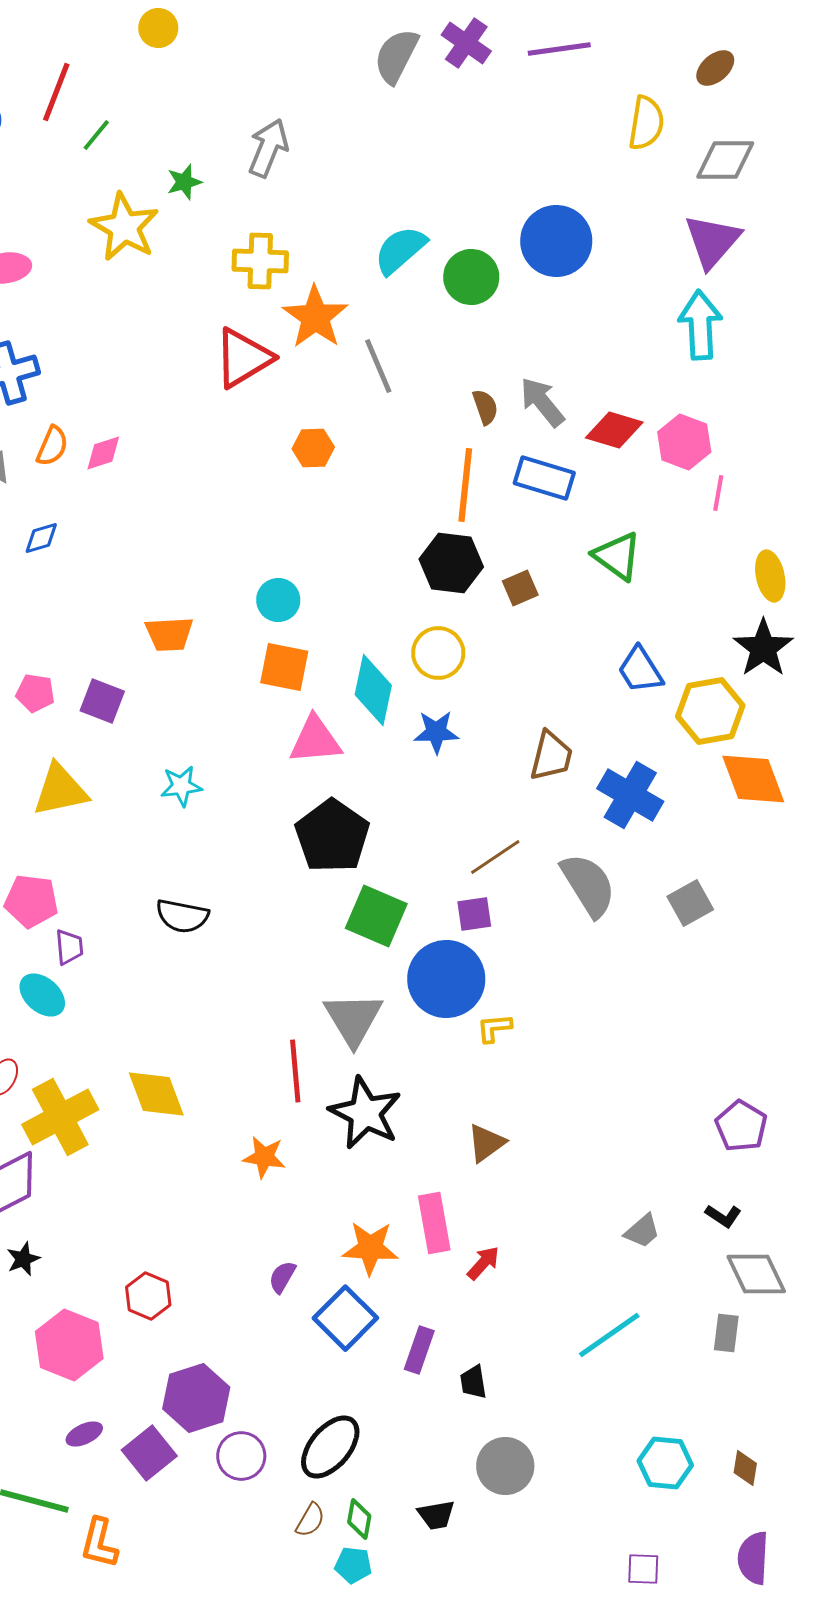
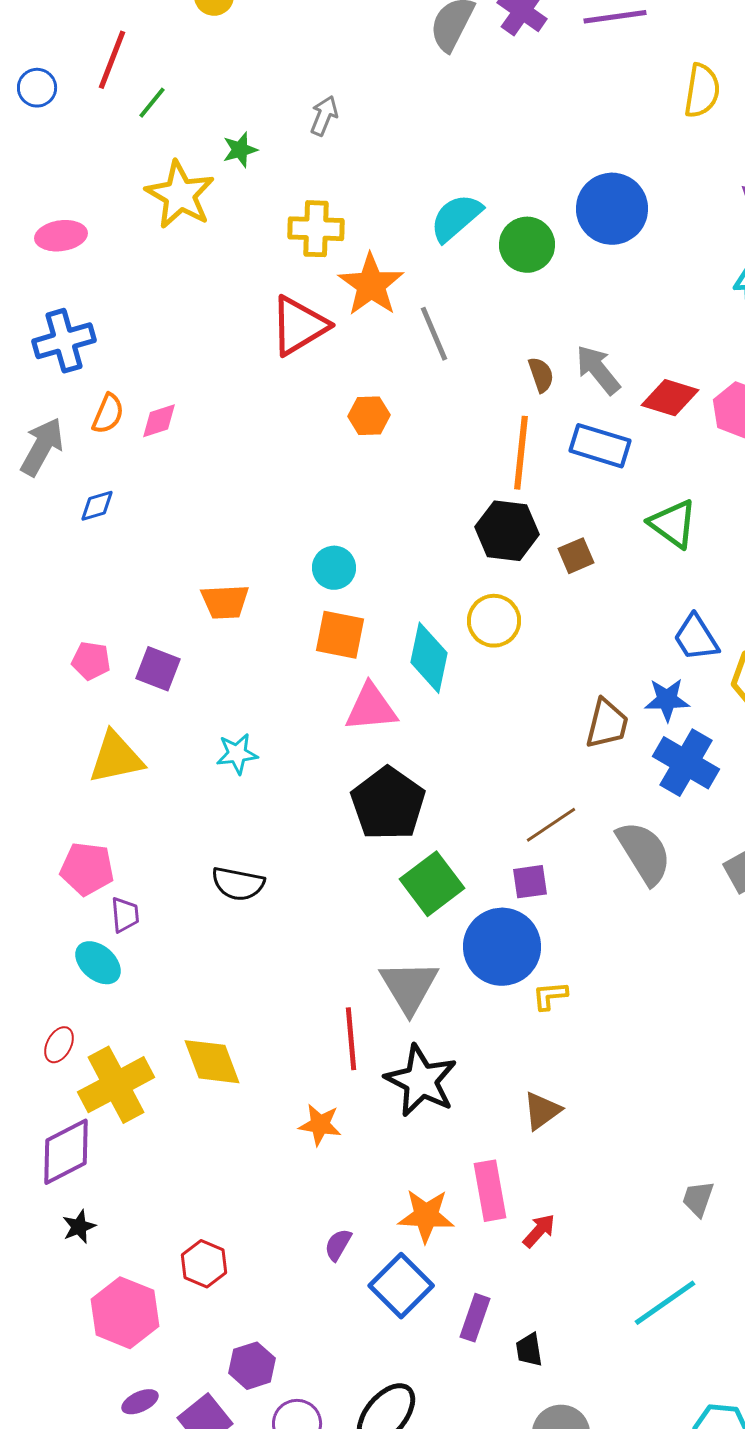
gray arrow: (268, 148) -> (324, 116), size x0.7
blue star: (436, 732) -> (667, 700), moved
green square: (376, 916) -> (432, 884), turned 30
gray trapezoid: (642, 1231) -> (698, 1199), turned 150
purple hexagon: (196, 1398) -> (252, 1366), size x0.7

